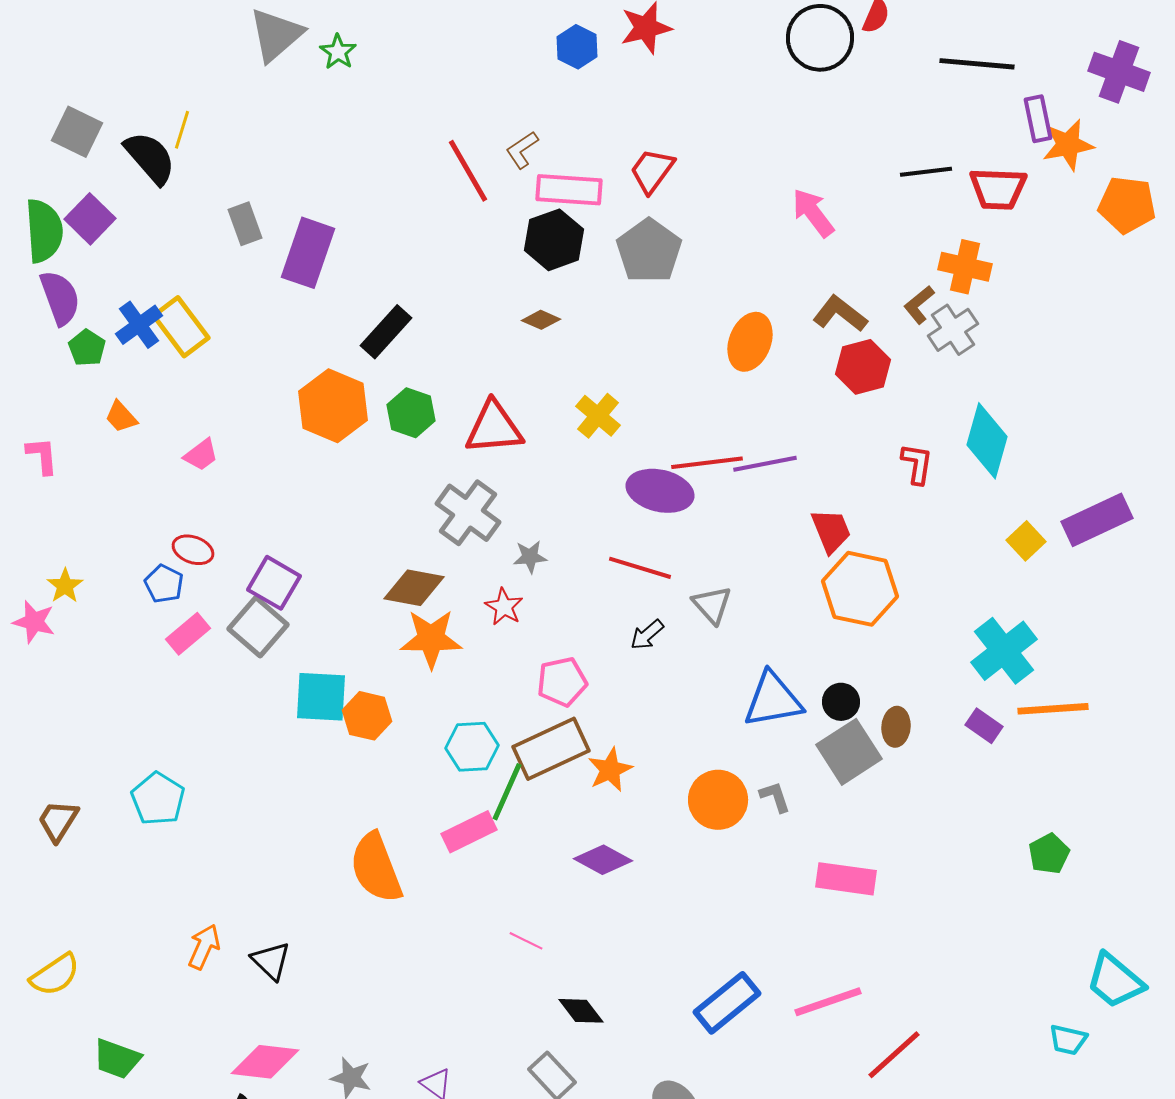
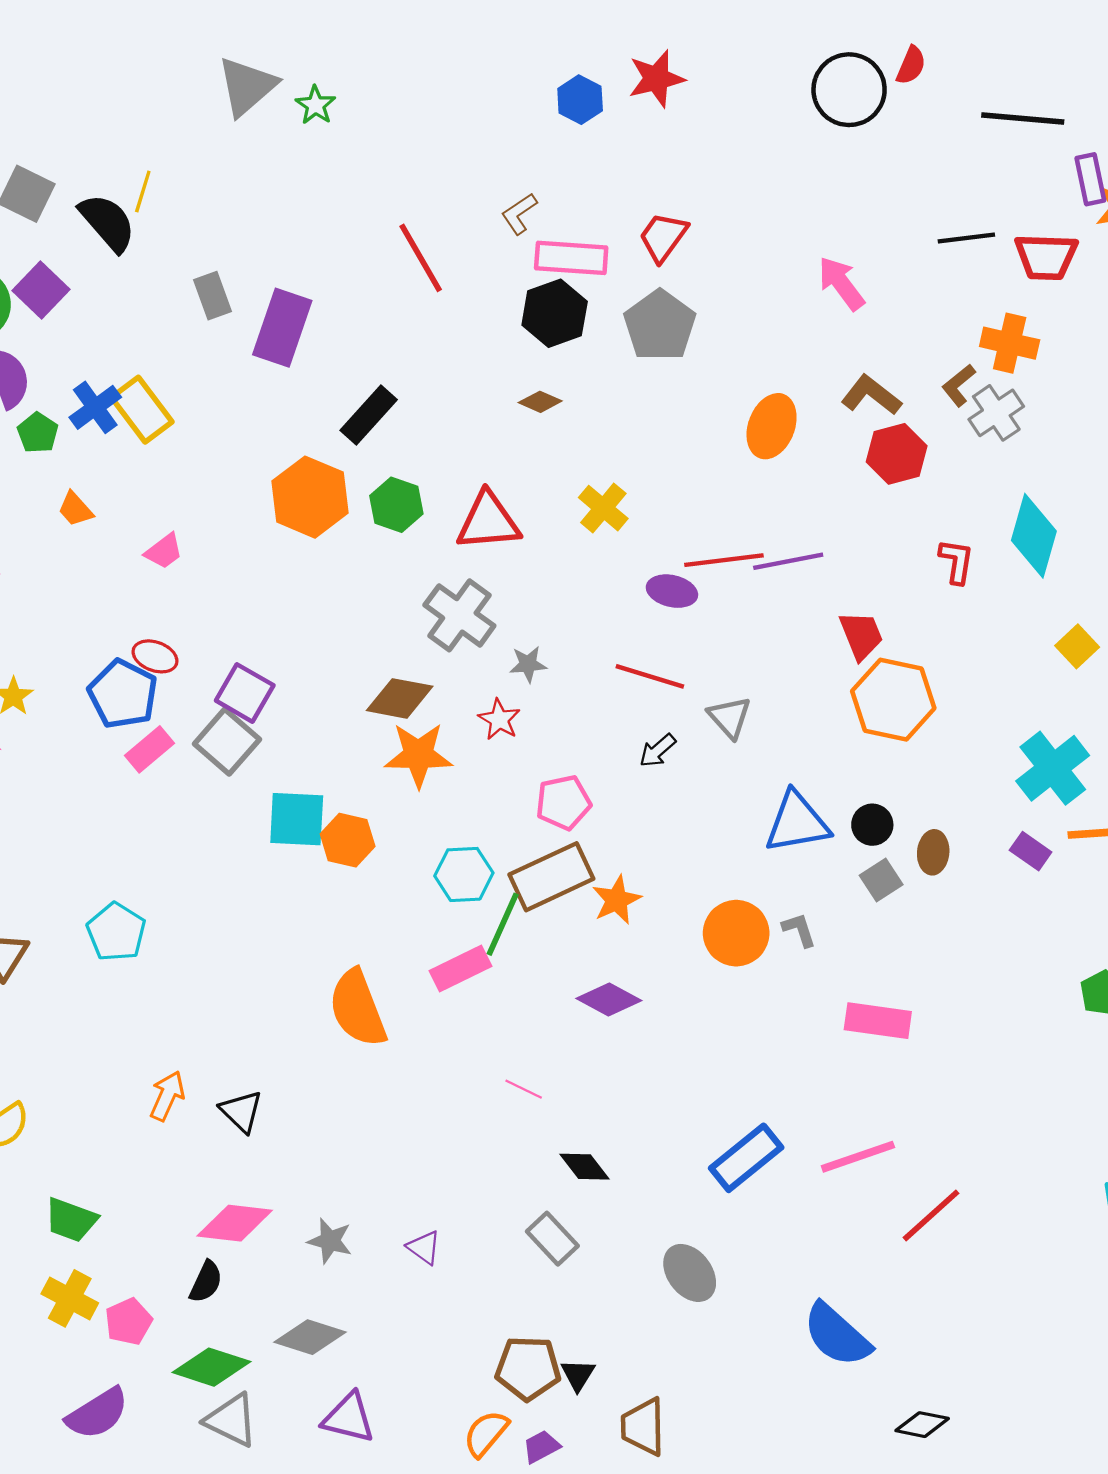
red line: (468, 171) -> (421, 258), moved
purple ellipse: (660, 491) -> (672, 591), size x0.7
blue pentagon: (164, 584) -> (123, 694), size x1.6
gray square: (849, 752) -> (881, 880), size x0.6

